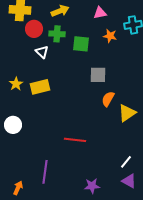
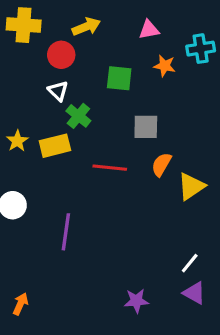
red circle: (34, 29) -> (61, 55), moved
green cross: (57, 34) -> (78, 116), moved, turned 35
red line: (75, 140) -> (110, 168), moved
purple line: (45, 172) -> (66, 232), moved

